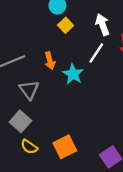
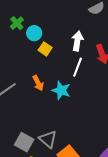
white arrow: (102, 25) -> (77, 41), turned 42
gray triangle: (29, 90) -> (48, 139), moved

